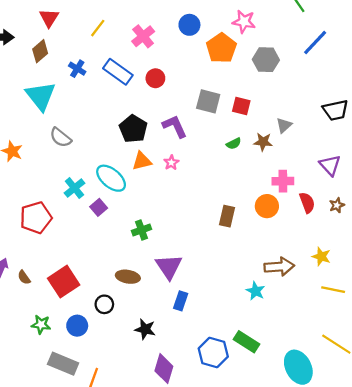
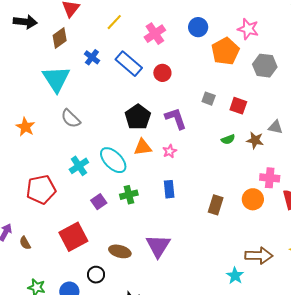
gray square: (208, 101) -> (209, 99), size x0.6
gray triangle: (284, 125) -> (276, 127), turned 49
purple square: (99, 207) -> (99, 202), moved
green cross: (141, 230) -> (129, 195), moved
red square: (64, 282) -> (73, 237), moved
blue rectangle: (181, 301) -> (169, 189), moved, turned -30

